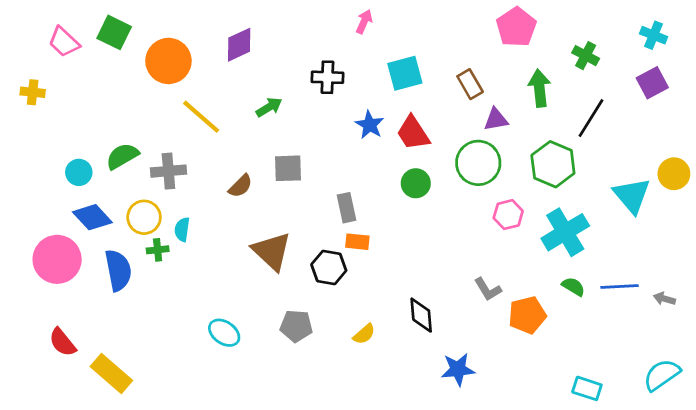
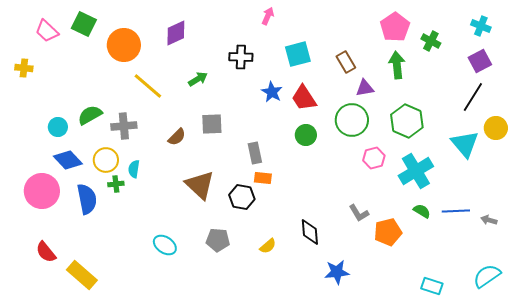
pink pentagon: (516, 27) -> (395, 27), moved
black line: (591, 118) -> (473, 97), moved

